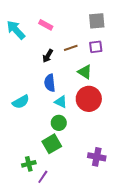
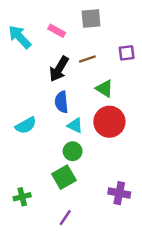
gray square: (97, 21) -> (91, 18), moved
purple square: (96, 47) -> (127, 53), moved
black arrow: (48, 56) -> (59, 69), size x1.5
green cross: (29, 164) -> (22, 197), moved
purple line: (43, 177) -> (65, 218), moved

